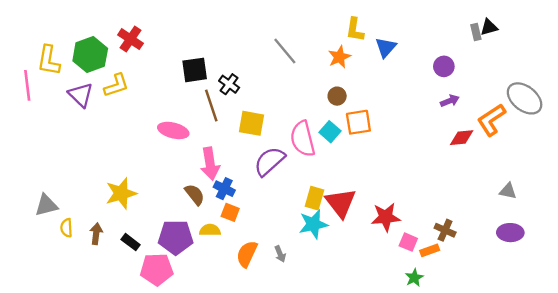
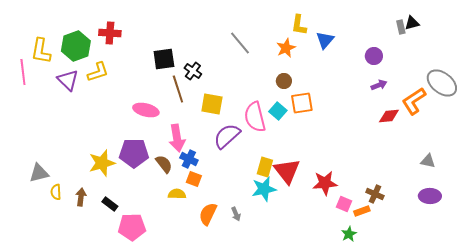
red cross: (131, 39) -> (110, 33), turned -30
purple pentagon: (176, 237) -> (134, 153), moved

